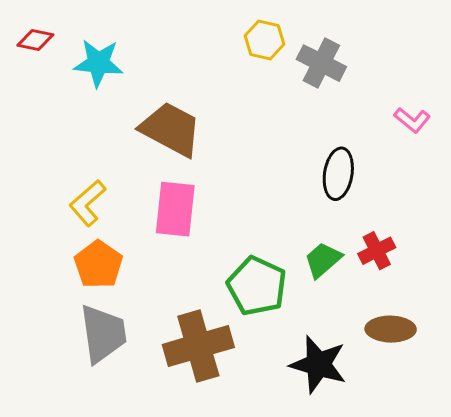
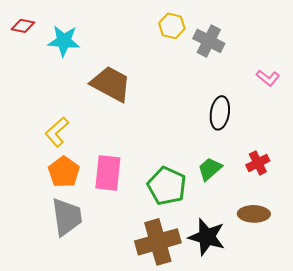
pink rectangle: (175, 209) -> (108, 173), moved
red cross: (377, 251) -> (258, 163), moved
brown cross: (198, 346) -> (158, 242), moved

